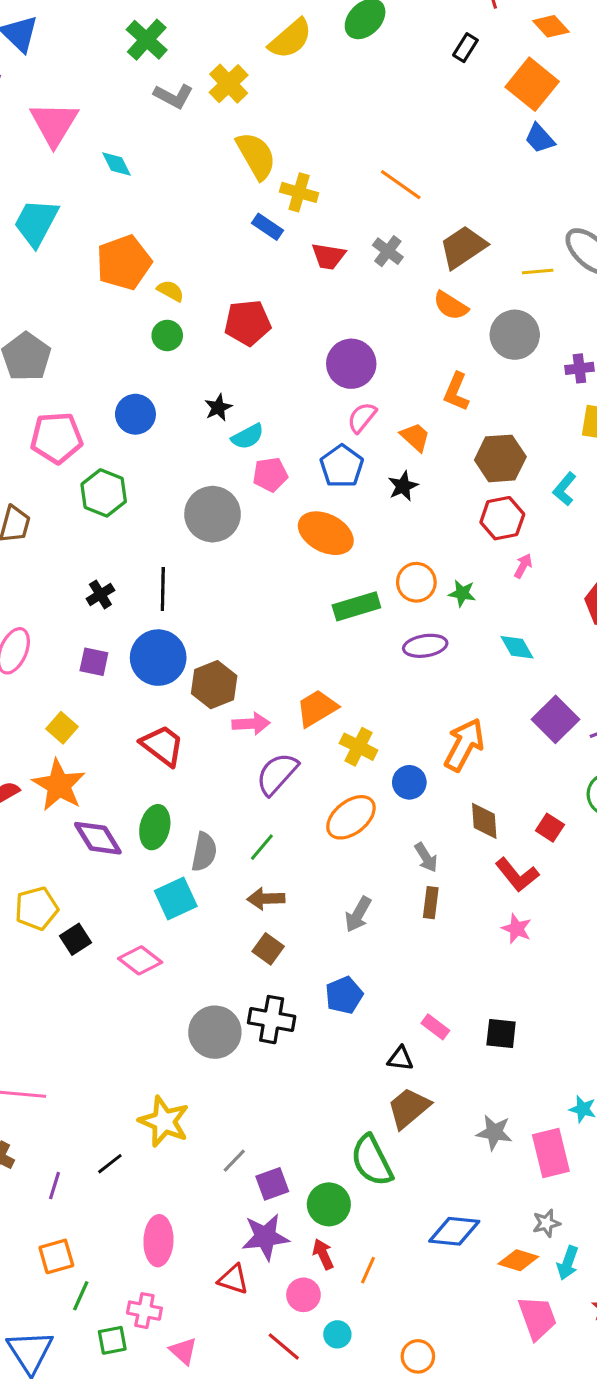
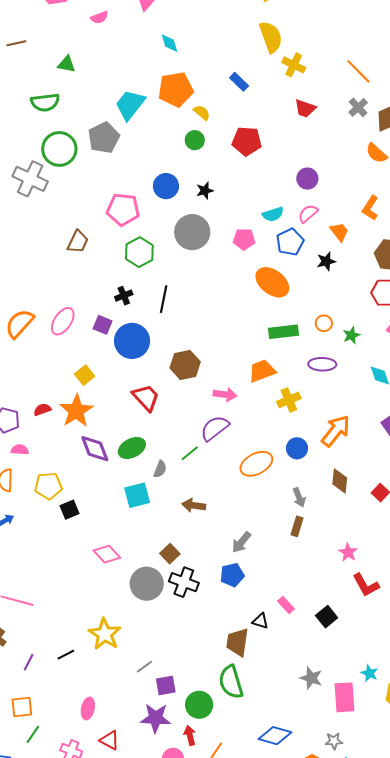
cyan diamond: (117, 164) -> (169, 43), moved
cyan trapezoid: (36, 223) -> (130, 105), moved
blue rectangle: (267, 227) -> (239, 82), moved
gray cross: (388, 251) -> (358, 107), moved
purple circle: (351, 364) -> (307, 179), size x0.7
black star: (218, 407) -> (205, 191), moved
cyan semicircle: (248, 437) -> (273, 214), moved
pink pentagon: (57, 438) -> (123, 209), moved
green hexagon: (104, 493) -> (139, 252), moved
gray circle: (213, 514) -> (192, 232), moved
orange circle: (416, 582) -> (324, 323), size x0.7
green star: (462, 593) -> (351, 335), turned 30
blue circle: (158, 658) -> (132, 341), moved
purple square: (94, 662) -> (103, 325), moved
orange trapezoid: (317, 708) -> (262, 371), moved
pink arrow: (251, 724) -> (225, 395), moved
yellow cross: (359, 747) -> (289, 400), moved, turned 30
green ellipse: (155, 827) -> (132, 448), turned 40
green line: (262, 847) -> (190, 453), moved
gray semicircle: (204, 852) -> (160, 469), size x0.7
red L-shape: (517, 875) -> (366, 585), moved
gray arrow: (358, 914) -> (241, 542), moved
brown square: (268, 949) -> (170, 554), moved
pink diamond: (140, 960) -> (107, 554), moved
black square: (501, 1034) -> (327, 617), turned 35
brown trapezoid: (409, 1108) -> (238, 642), moved, turned -52
pink ellipse: (158, 1241) -> (88, 708), size x0.7
red triangle: (233, 1279) -> (110, 740), moved

